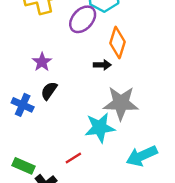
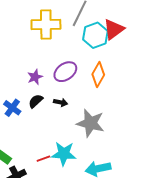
purple ellipse: (83, 19) -> (65, 72), moved
black arrow: (102, 65) -> (61, 102), moved
cyan star: (100, 128) -> (64, 154), moved

